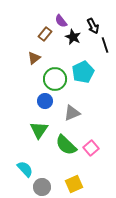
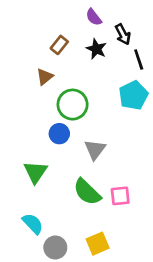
purple semicircle: (61, 21) -> (94, 17), moved
cyan pentagon: (83, 72) -> (133, 95), moved
gray triangle: (72, 113) -> (95, 150), turned -30
green triangle: (39, 130) -> (35, 172), moved
pink square: (91, 148) -> (120, 196), turned 35

